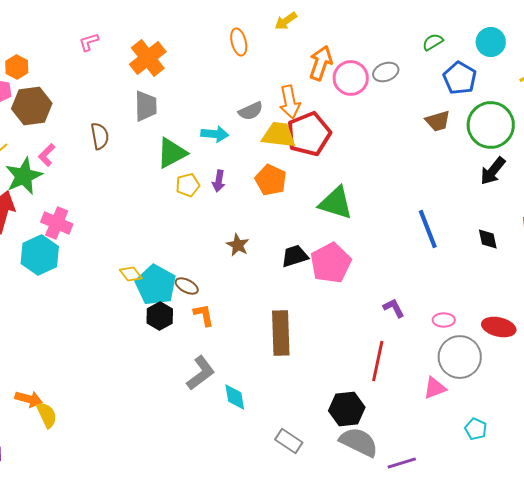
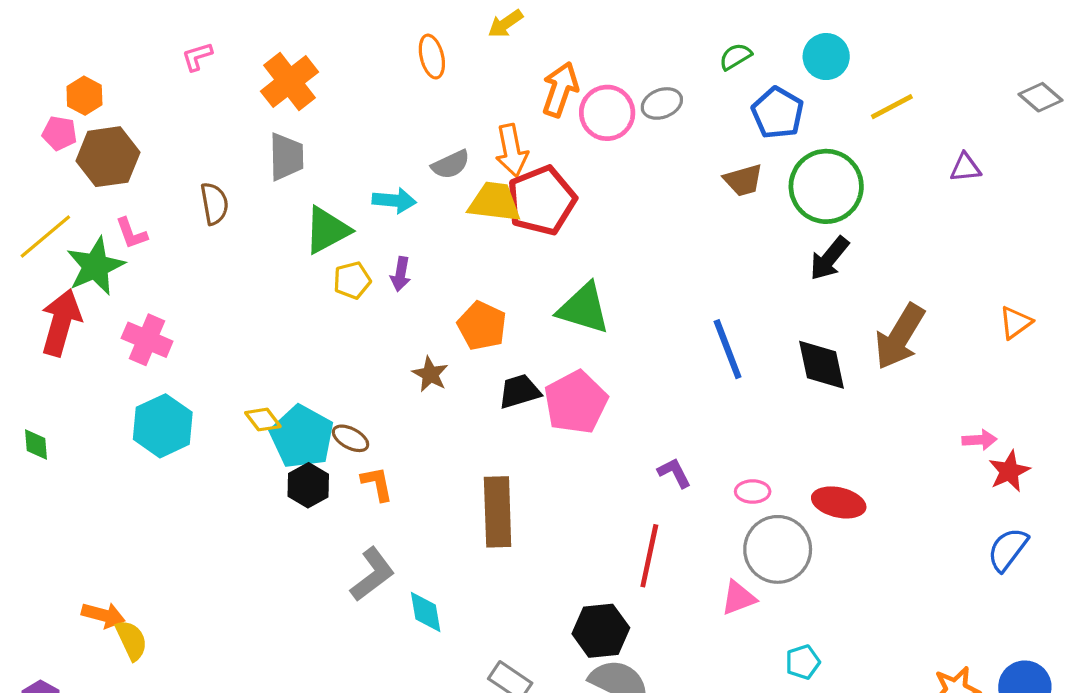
pink L-shape: (47, 155) -> (131, 233), turned -65
orange pentagon: (271, 180) -> (482, 326), moved
black diamond: (488, 239) -> (821, 365), size x1.6
cyan hexagon: (40, 255) -> (163, 426), moved
cyan pentagon: (476, 429) -> (803, 662), turned 30

